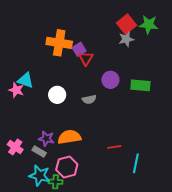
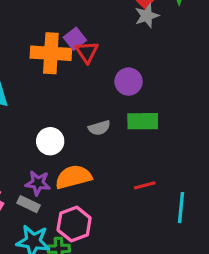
orange cross: (59, 43) -> (51, 53), moved
green rectangle: (140, 85) -> (143, 121), moved
white circle: (57, 95) -> (50, 141), moved
gray semicircle: (89, 99) -> (99, 128), moved

